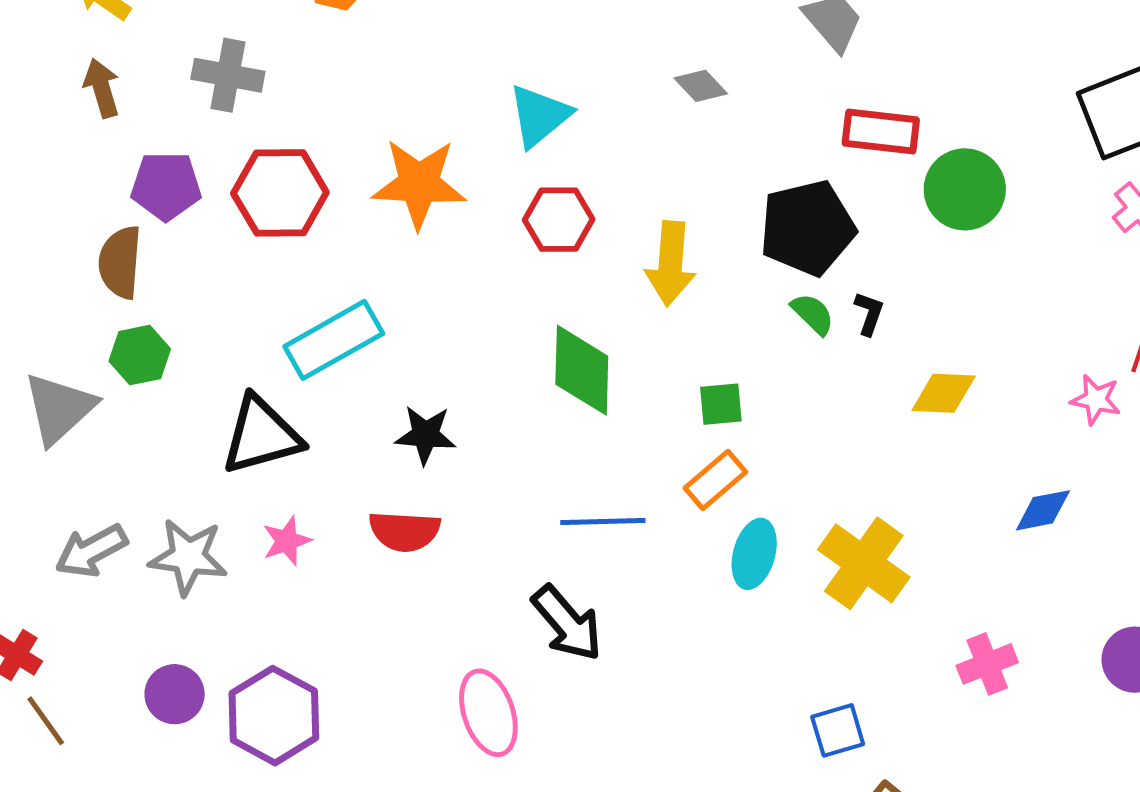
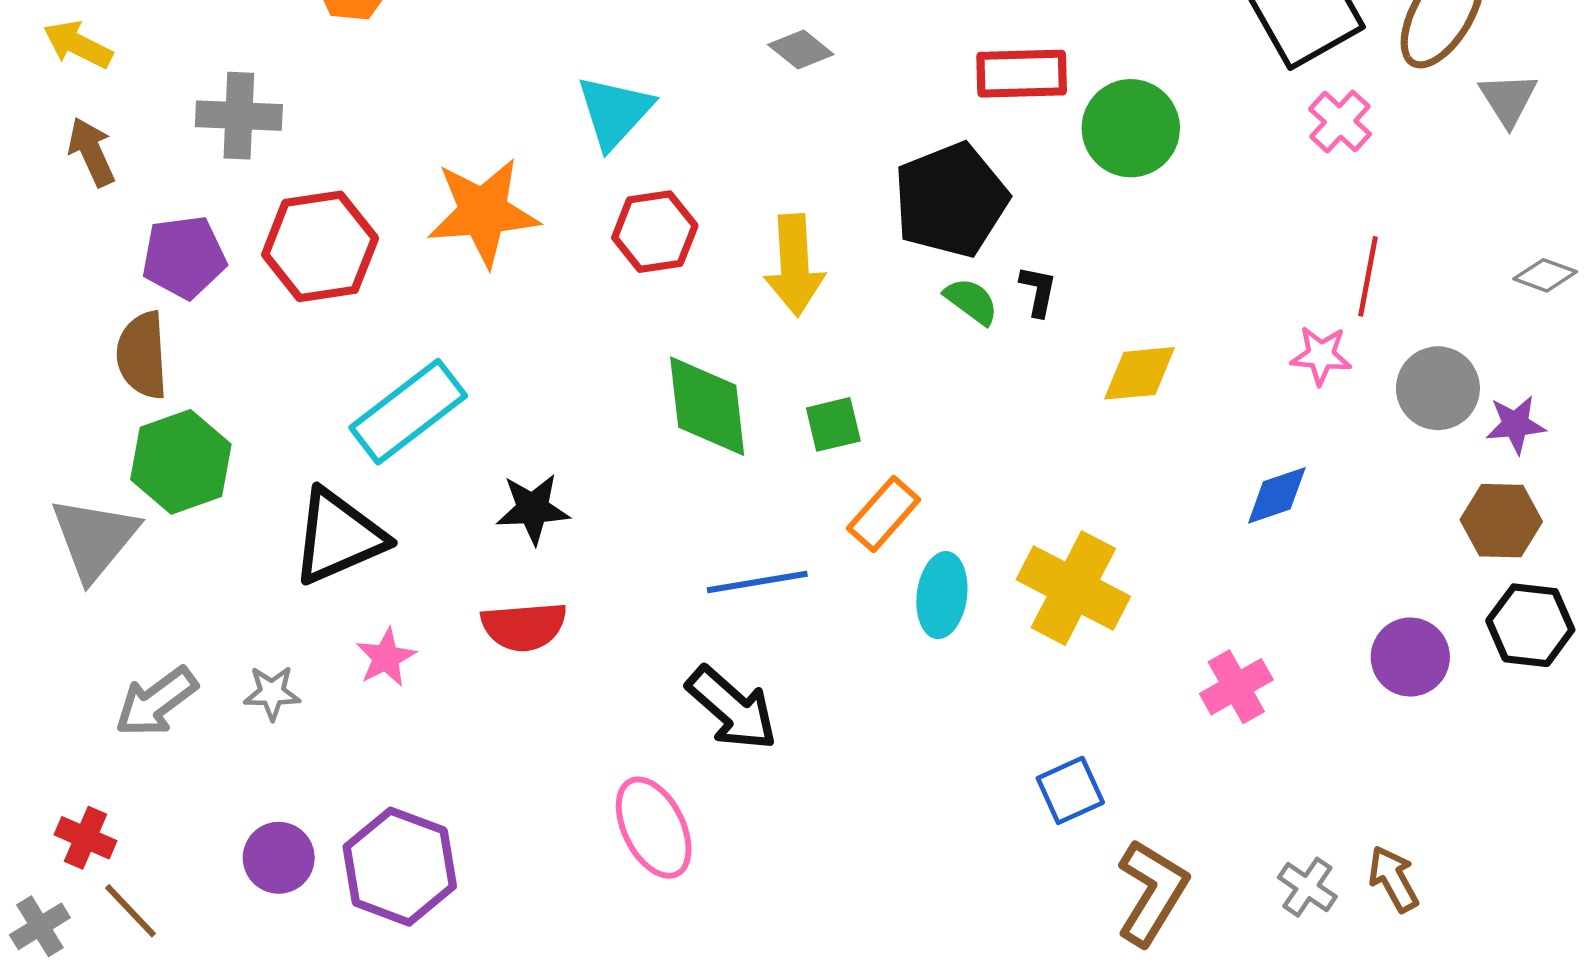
green hexagon: (140, 355) -> (181, 462), size x1.4
green square: (721, 404) -> (833, 424), moved
gray star: (188, 557) -> (272, 693), size x0.6

